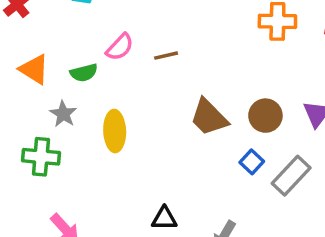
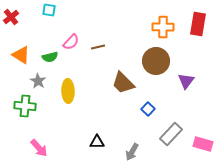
brown circle: (265, 116) -> (156, 61), moved, size x1.4
gray rectangle: (291, 176) -> (171, 134), moved

